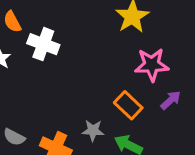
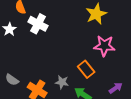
purple arrow: (171, 100) -> (116, 88), moved

